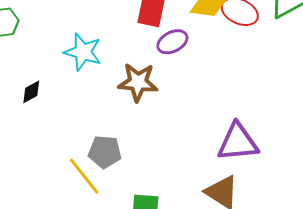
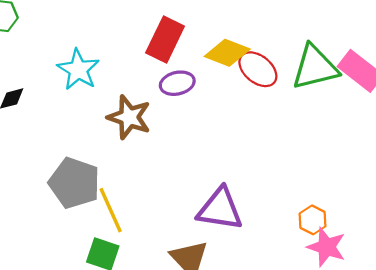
gray pentagon: (105, 152) -> (74, 183), size x1.4
yellow line: (84, 176) -> (111, 210), moved

